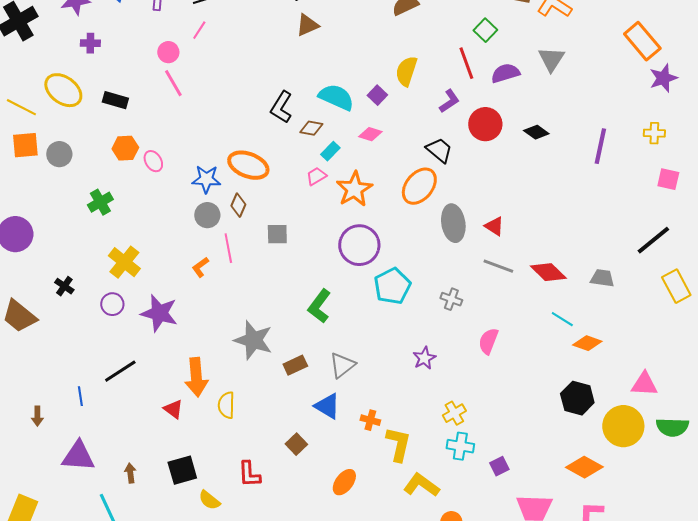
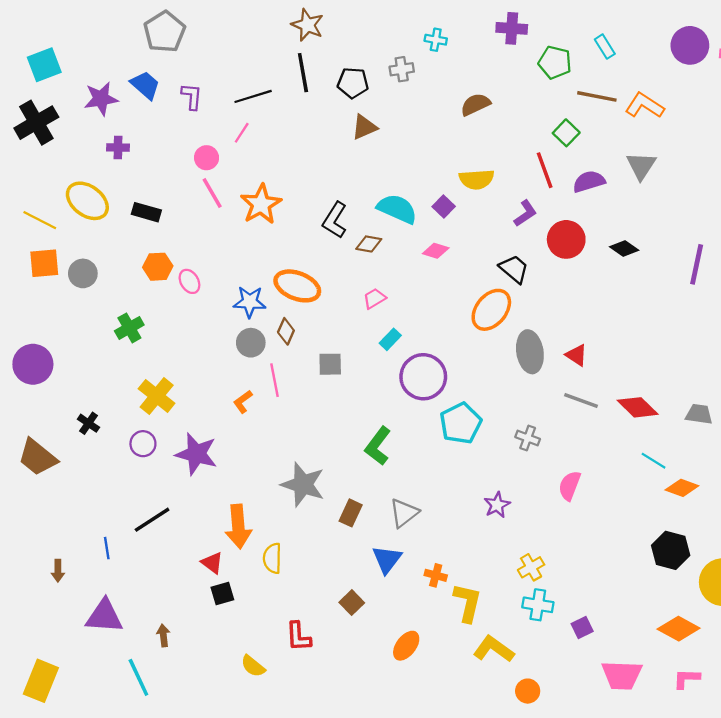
yellow semicircle: (406, 71) -> (477, 179), turned -112
cyan rectangle: (330, 151) -> (390, 339), moved
orange star: (354, 189) -> (261, 204), moved
brown rectangle: (295, 365) -> (351, 513), turned -40
blue triangle: (327, 406) -> (387, 559), turned 36
black square: (182, 470) -> (222, 593), moved, size x0.7

